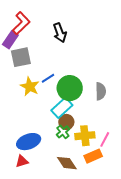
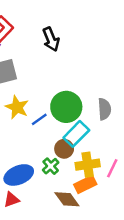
blue line: (48, 78) -> (39, 119), moved
cyan rectangle: (62, 108) -> (76, 134), moved
green cross: (63, 132) -> (51, 166), moved
orange rectangle: (93, 156) -> (85, 184), moved

